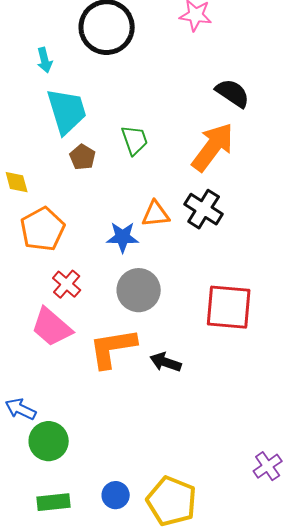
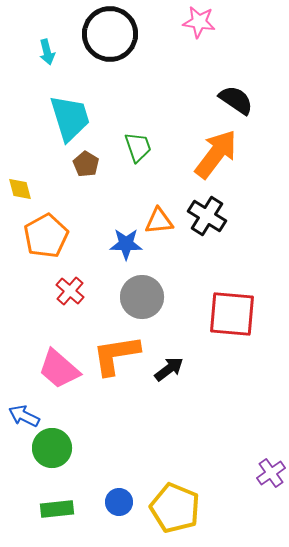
cyan arrow: (45, 60) -> (47, 52), moved
pink trapezoid: (52, 327) -> (59, 369), moved
black arrow: (166, 362) -> (169, 369), turned 124

